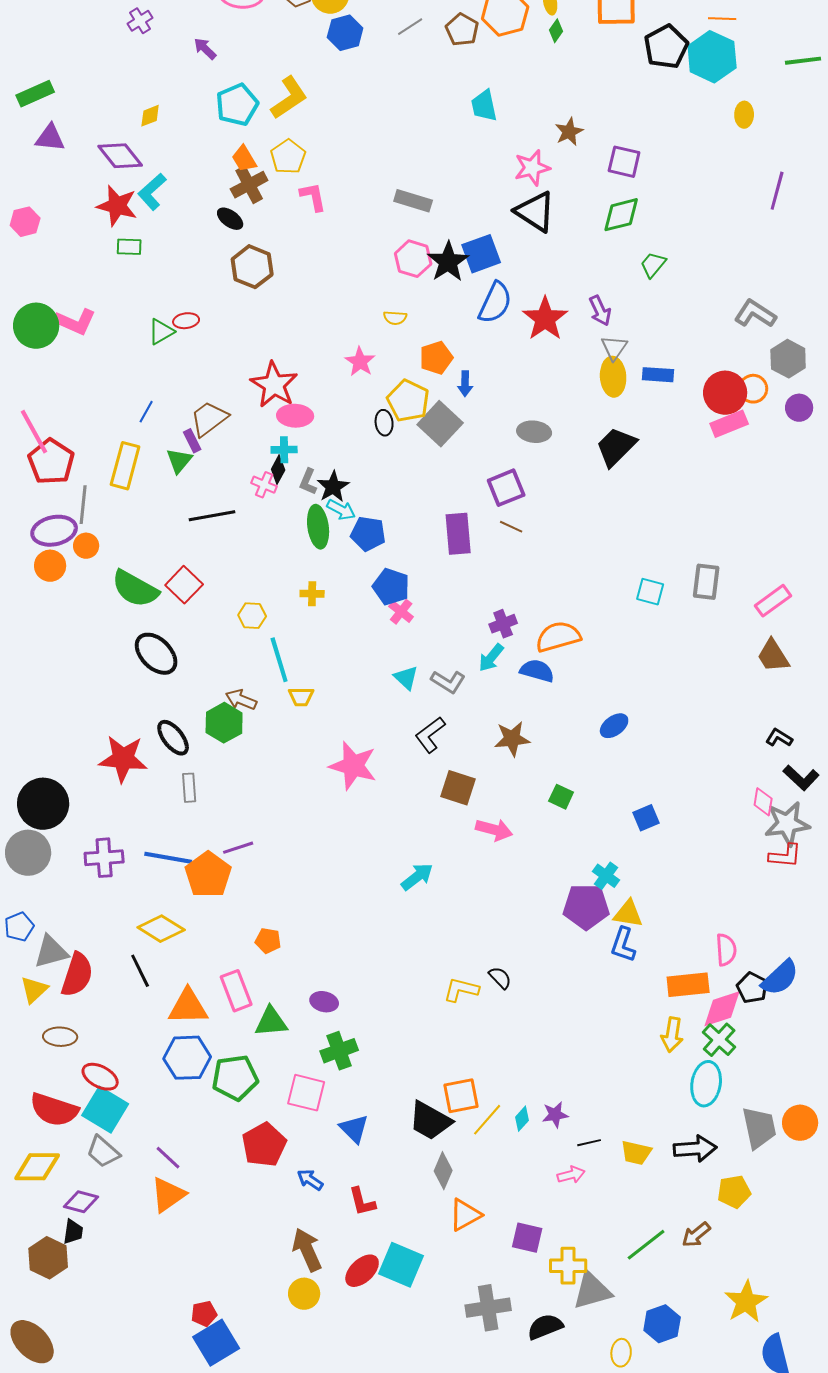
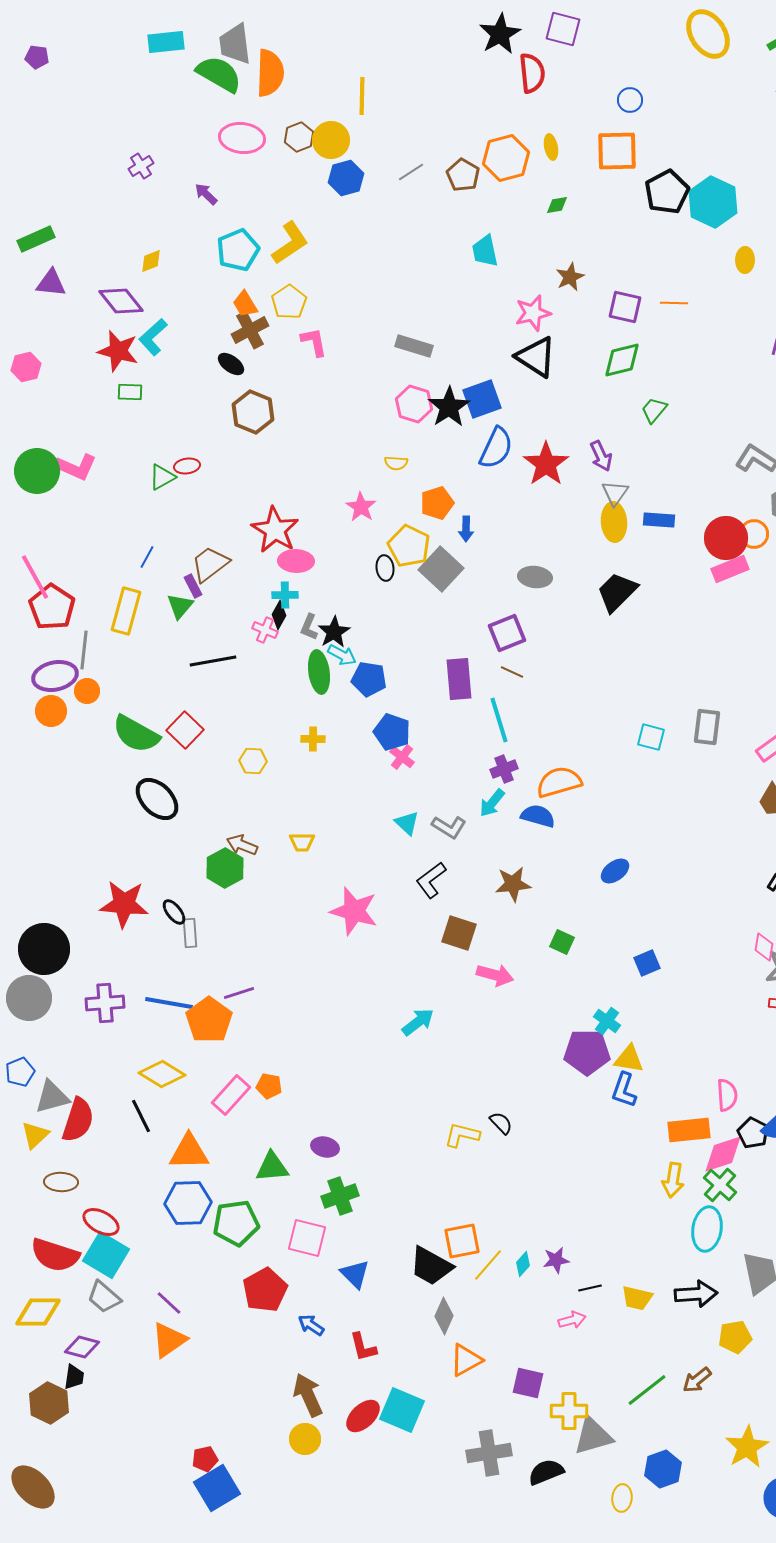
orange line: (722, 19) -> (674, 303), moved
green diamond: (556, 31) -> (557, 205), moved, turned 45
cyan line: (279, 660) -> (499, 720), moved
black ellipse: (173, 738) -> (174, 912), moved, size x0.7
pink rectangle: (236, 991) -> (231, 1095), moved, turned 63

